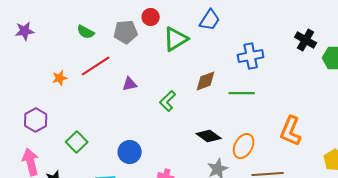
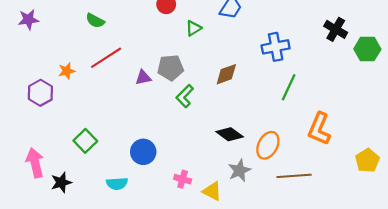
gray pentagon: (126, 32) -> (171, 68), moved
green triangle: (176, 39) -> (194, 28), size x0.6
green line: (242, 93) -> (289, 87), moved, turned -65
purple hexagon: (36, 120) -> (40, 93), moved

